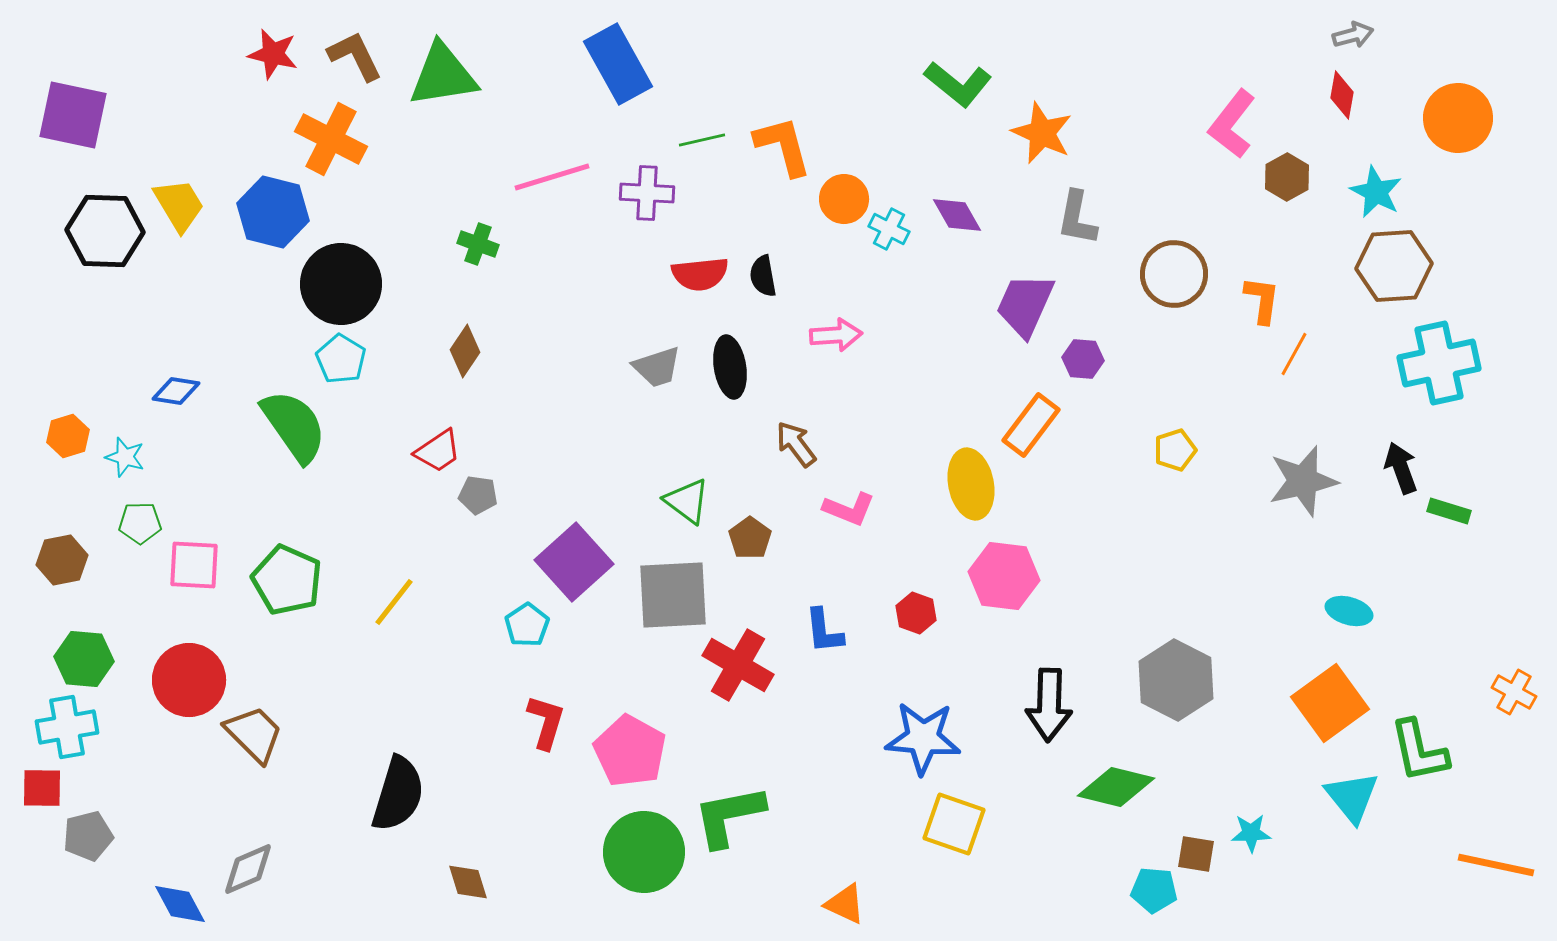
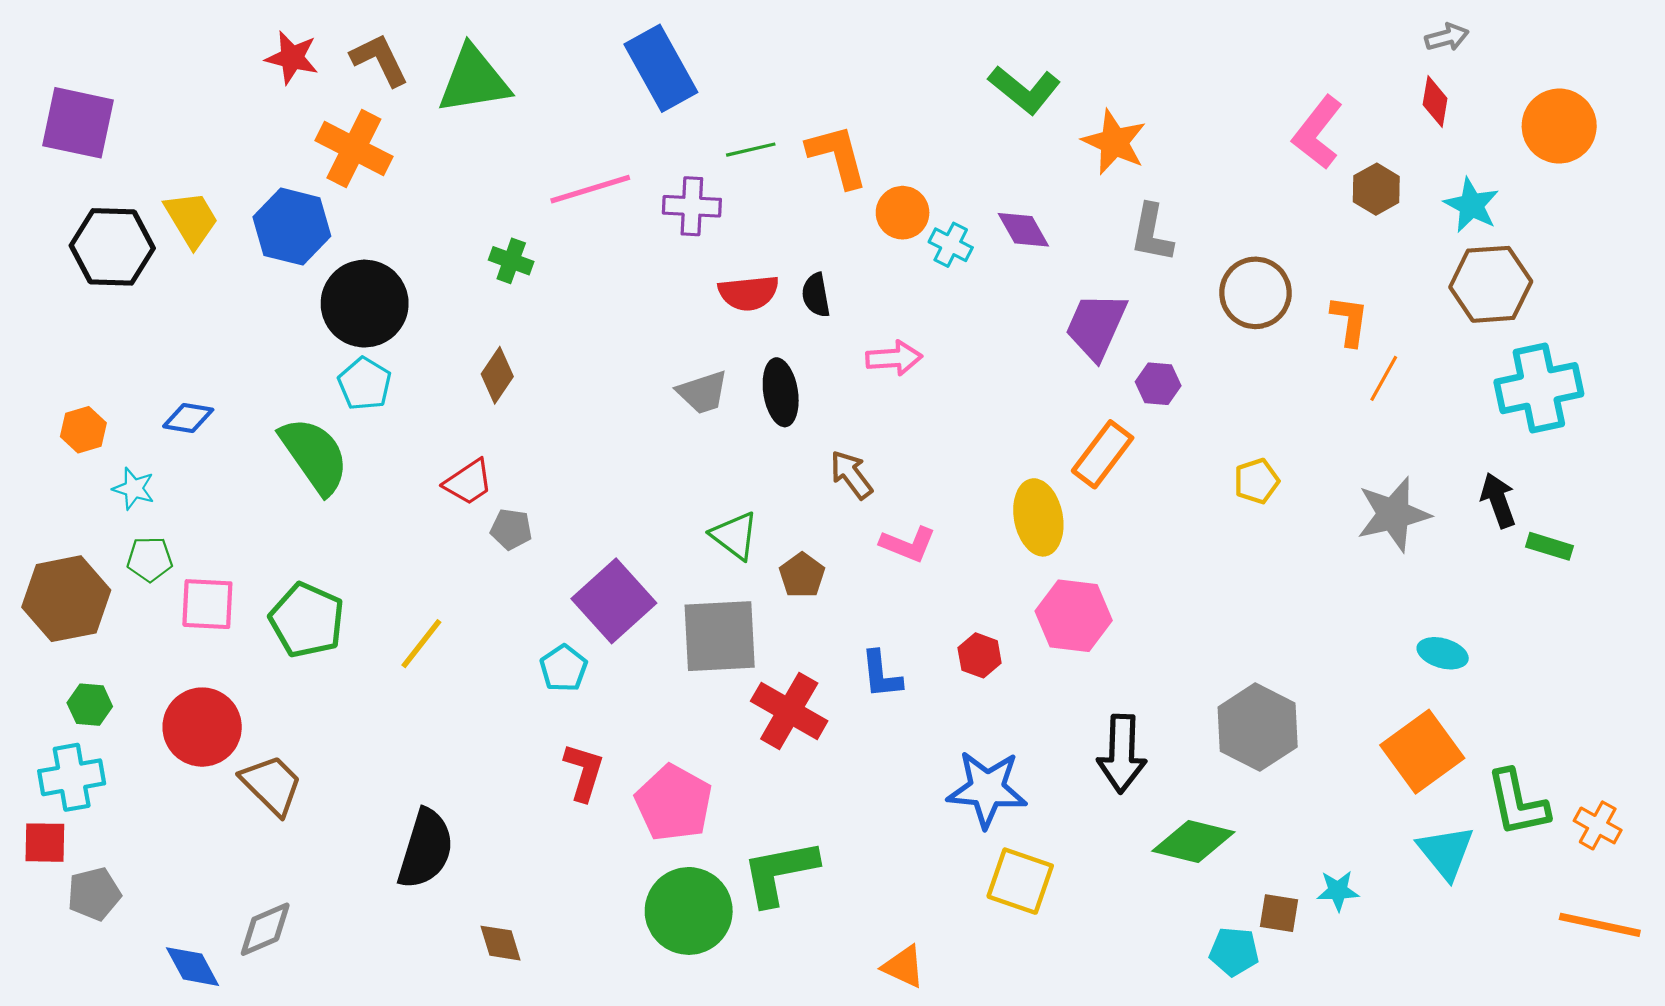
orange hexagon: (68, 436) -> (83, 430), moved
brown hexagon: (62, 560) -> (66, 599), size x1.6
green hexagon: (84, 659) -> (90, 705), size x0.7
orange cross: (1514, 692) -> (1598, 825), moved

